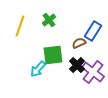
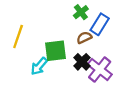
green cross: (49, 20) -> (81, 12), moved
yellow line: (20, 26) -> (18, 36), moved

